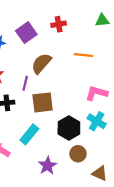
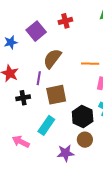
orange line: (83, 55) -> (90, 64), moved
brown circle: (78, 154) -> (85, 140), moved
purple star: (48, 166) -> (65, 153), turned 30

